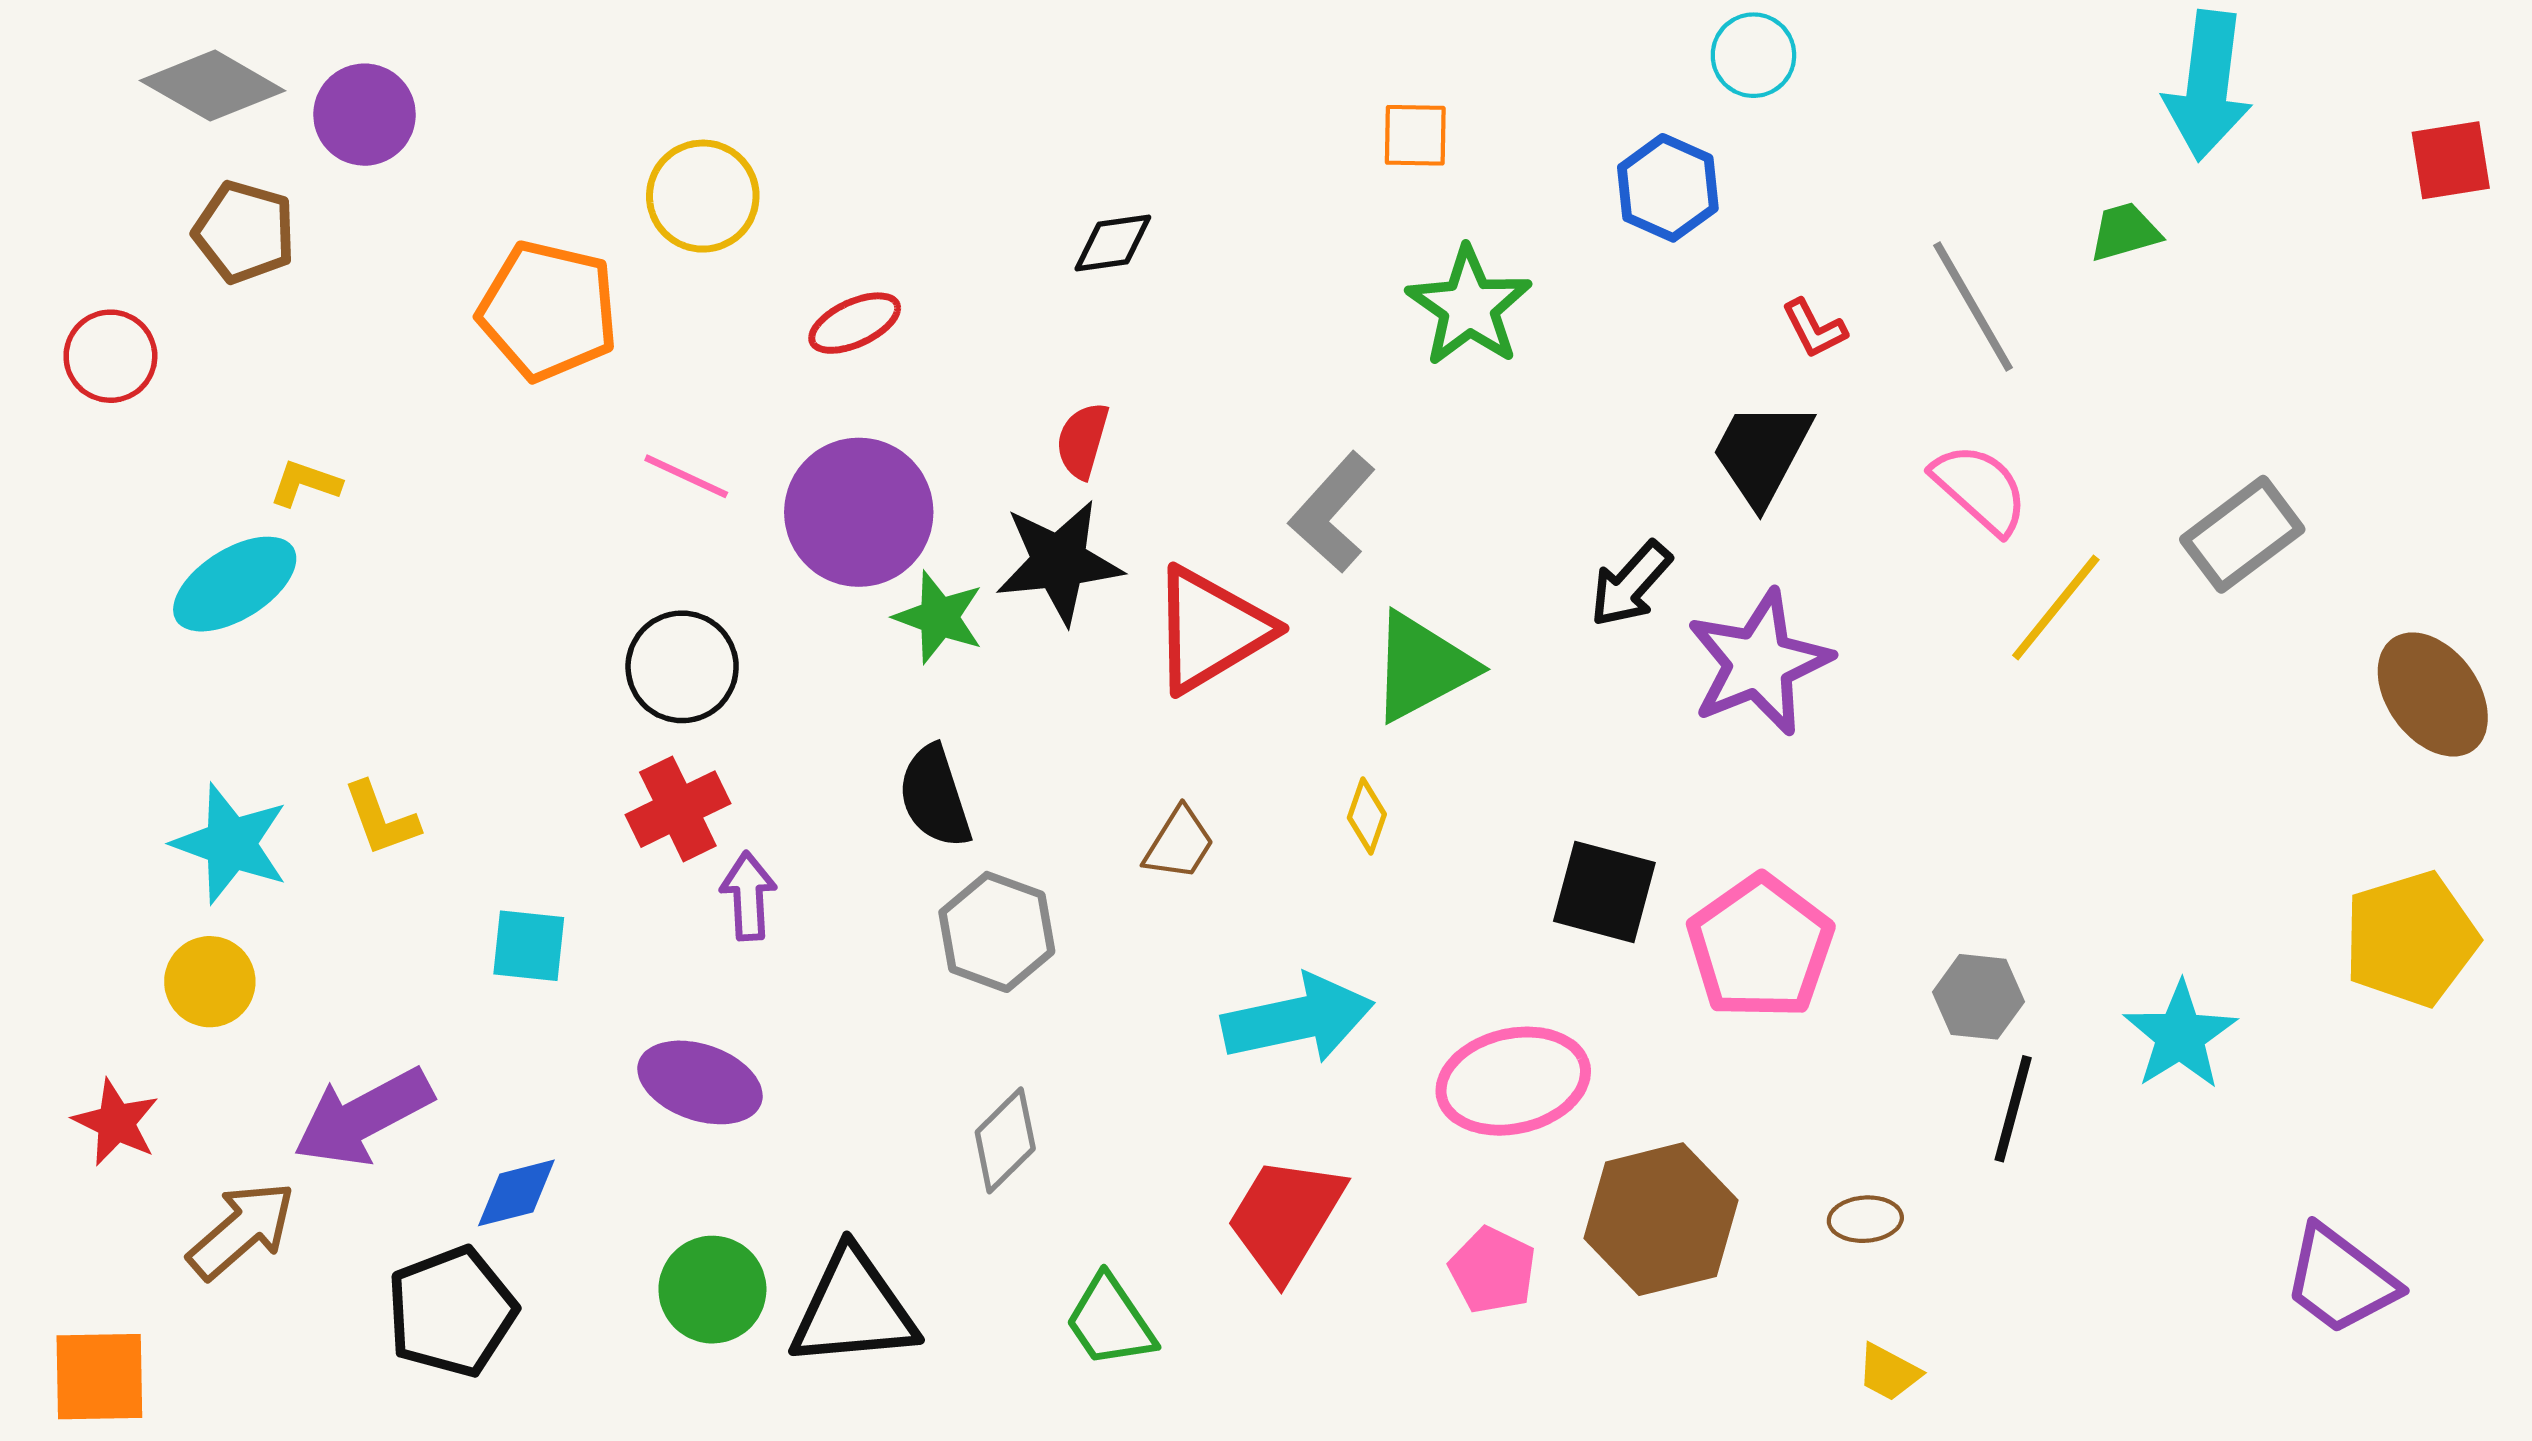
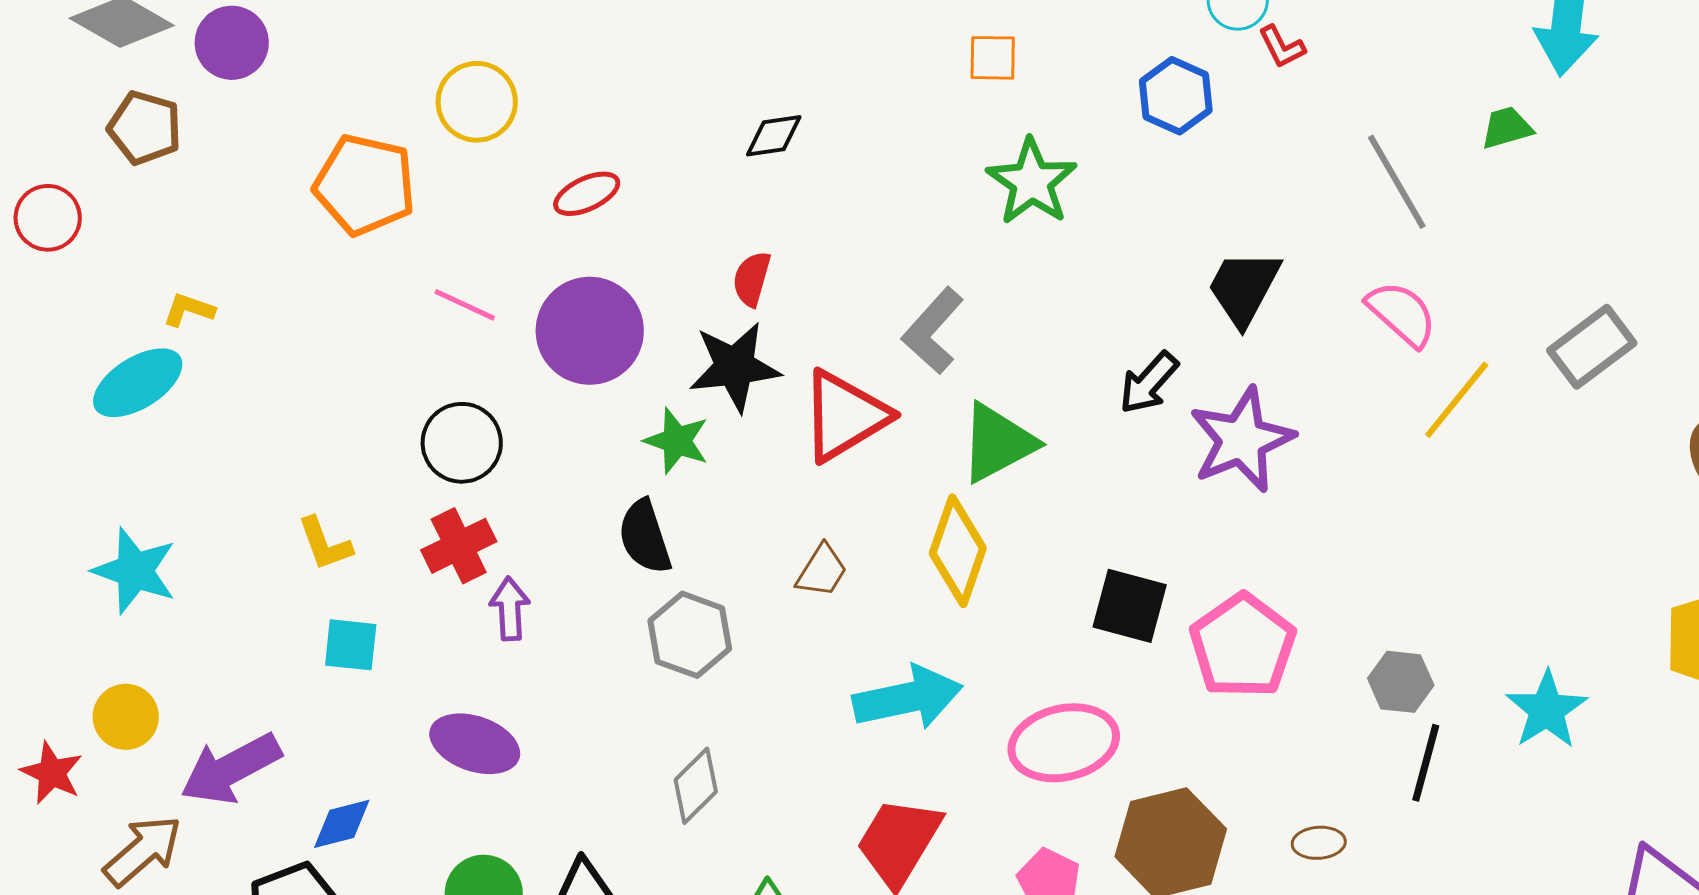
red L-shape: (1814, 329) -> (1282, 47), moved
green star: (939, 617) -> (677, 441), moved
yellow diamond: (1367, 816) -> (958, 551), size x2.0
yellow L-shape: (381, 819) -> (325, 544), moved
yellow circle: (210, 982) -> (126, 717), moved

